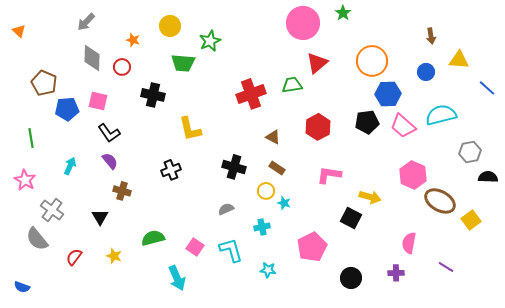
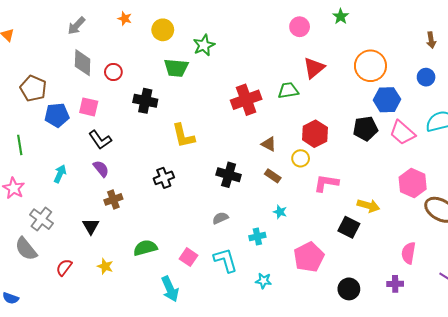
pink circle: (303, 23) -> (300, 27), size x0.6
orange star: (133, 40) -> (125, 19), moved
brown cross: (122, 191) -> (113, 199), turned -36
yellow circle: (266, 191) -> (301, 158), moved

